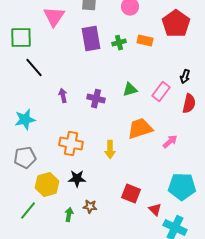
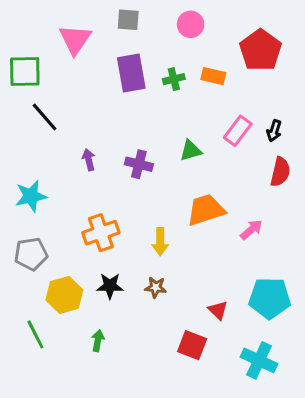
pink rectangle: (161, 92) -> (238, 131), moved
orange cross: (71, 144) -> (101, 233), turned -30
red square: (131, 194) -> (192, 345), moved
brown star: (90, 207) -> (156, 287), moved
red triangle: (155, 210) -> (218, 310), moved
green line: (28, 211) -> (35, 334), turned -66

